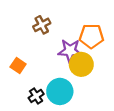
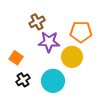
purple star: (70, 51) -> (49, 42), moved
black cross: (36, 96) -> (23, 80), moved

